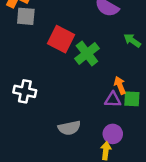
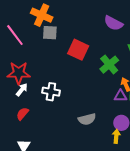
green cross: (87, 54) -> (109, 65), moved

